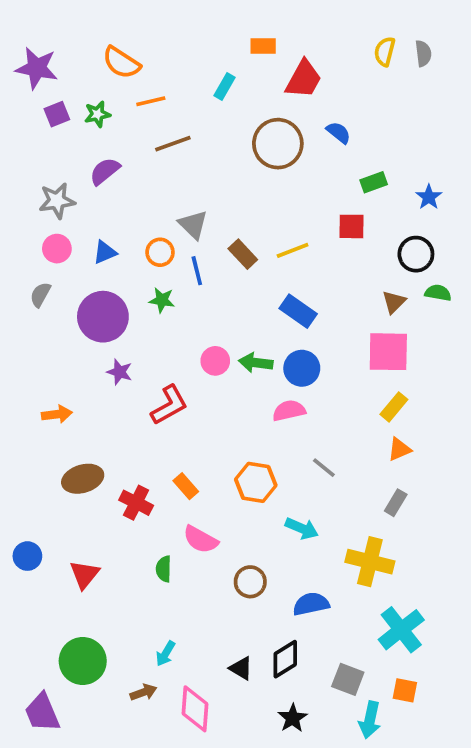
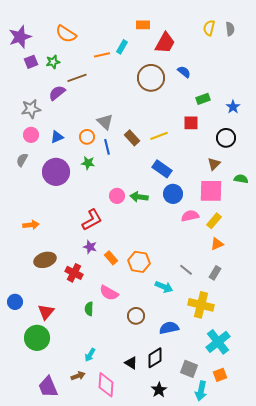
purple star: (37, 68) -> (20, 37), turned -30
orange line: (151, 101) -> (102, 55), moved
brown line: (173, 144) -> (77, 78), moved
green semicircle: (438, 293) -> (241, 179), moved
blue circle: (302, 368) -> (173, 194), moved
purple star: (120, 372) -> (90, 247), moved
pink semicircle: (289, 411) -> (190, 216), moved
gray line: (324, 468) -> (186, 270), moved
orange rectangle: (186, 486) -> (111, 258), moved
green circle: (83, 661) -> (37, 338), moved
orange square: (405, 690) -> (220, 375), turned -32
purple trapezoid: (42, 713) -> (48, 387), moved

